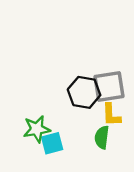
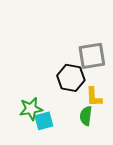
gray square: (109, 86) -> (92, 56), moved

